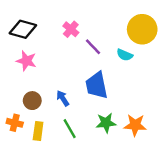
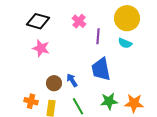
yellow circle: (142, 29) -> (127, 18), moved
purple line: (93, 47) -> (98, 36), turned 49
brown circle: (32, 101) -> (54, 83), moved

